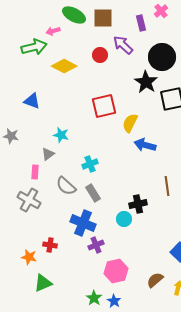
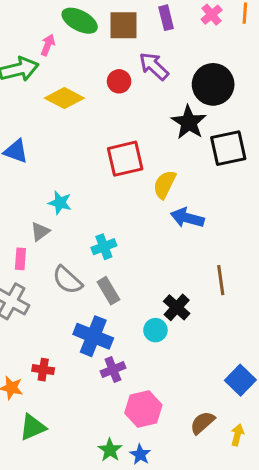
purple rectangle: (141, 23) -> (166, 18), moved
pink arrow: (53, 31) -> (48, 45), turned 128
black cross: (138, 204) -> (177, 307), turned -36

